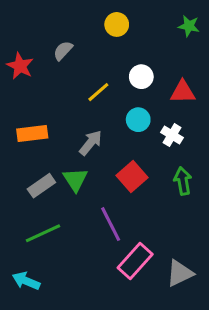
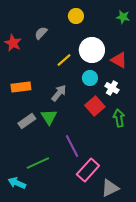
white circle: (141, 77) -> (92, 50), size x1.6
red triangle: (183, 92) -> (119, 60), turned 30
red square: (132, 176) -> (95, 106), moved
green line: (43, 233) -> (38, 163), moved
gray triangle: (180, 273) -> (110, 188), moved

